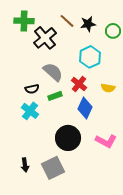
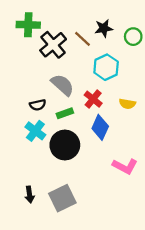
brown line: (67, 21) -> (83, 39), moved
black circle: (68, 138) -> (65, 145), moved

